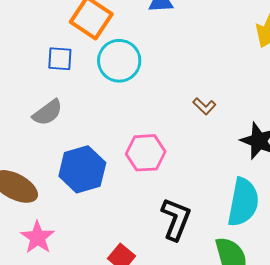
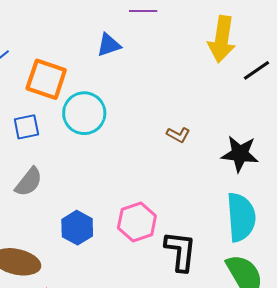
pink hexagon: (146, 153) -> (137, 222), moved
blue hexagon: (82, 169) -> (77, 228), size x0.7

